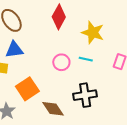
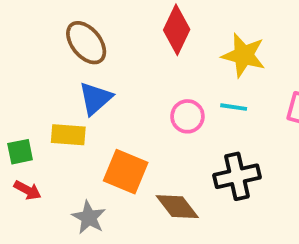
blue triangle: (14, 50) -> (95, 98), turned -30
orange square: (27, 89) -> (126, 172), turned -30

